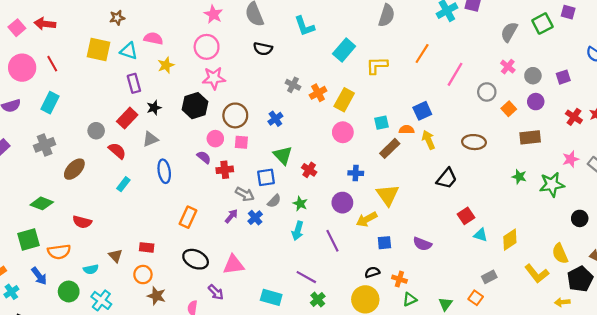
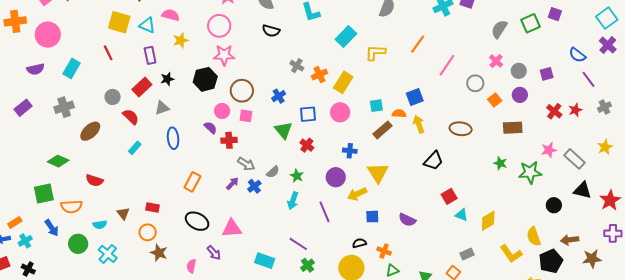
red line: (52, 64) -> (108, 53), moved
blue square: (266, 177) -> (308, 114), moved

